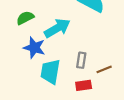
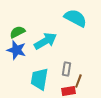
blue star: (34, 48) -> (16, 50), moved
brown line: (104, 69) -> (78, 81), moved, turned -48

